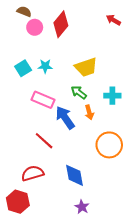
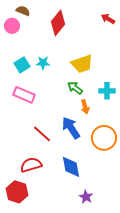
pink circle: (35, 27) -> (12, 26), moved
pink rectangle: (43, 100) -> (24, 95), moved
blue arrow: (65, 118) -> (71, 128), moved
purple star: (82, 207) -> (86, 197), moved

